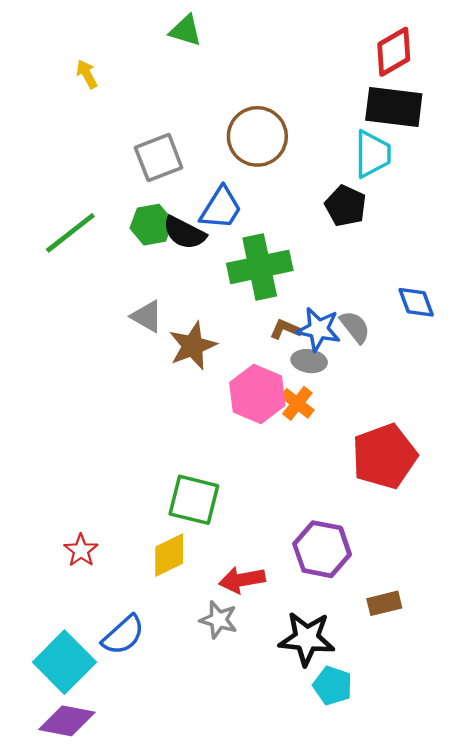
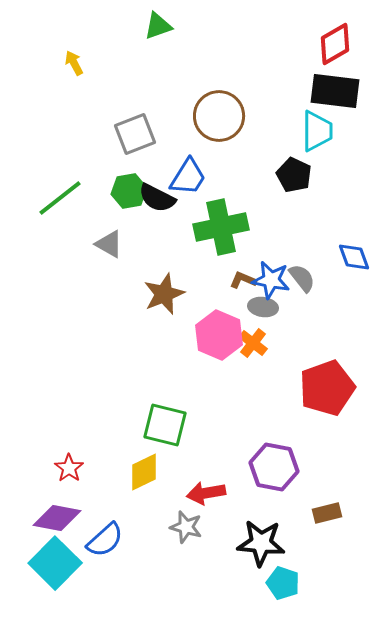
green triangle: (186, 31) -> (158, 26), turned -36
gray triangle: (147, 316) -> (109, 244), moved
purple diamond: (67, 721) -> (57, 518), moved

